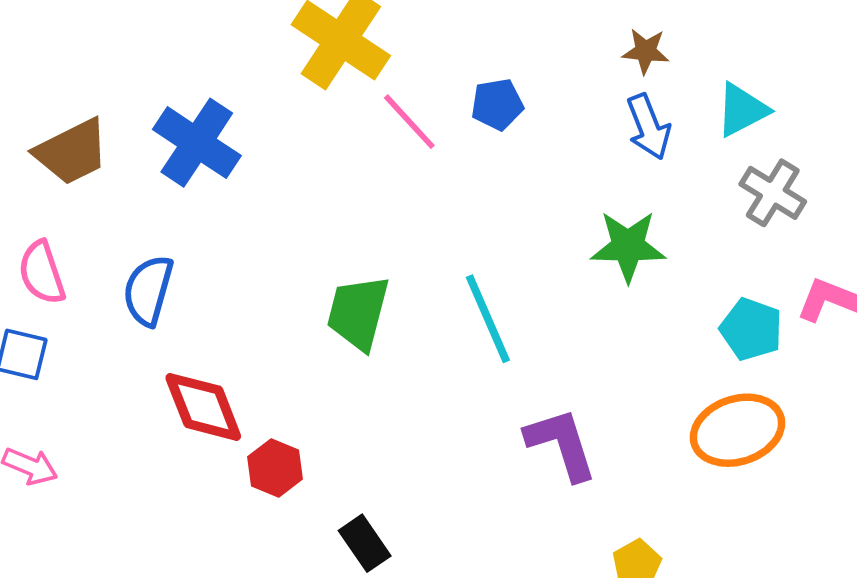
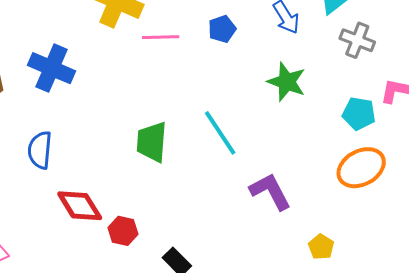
blue pentagon: (497, 104) -> (222, 29), moved
pink line: (409, 122) -> (161, 37), turned -39
green star: (628, 246) -> (287, 82), turned 30

